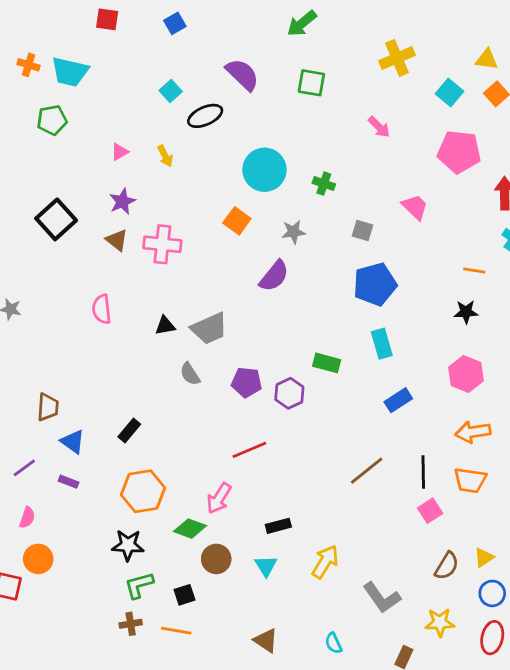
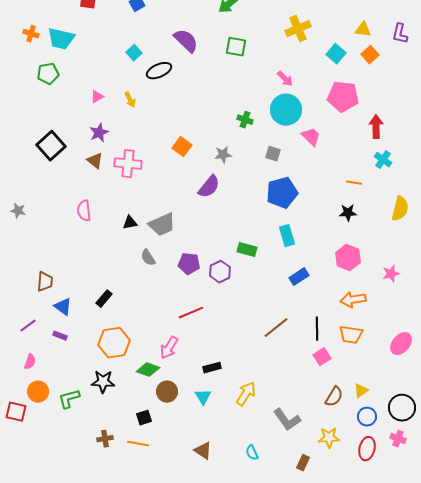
cyan circle: (264, 170) -> (286, 110), moved
green L-shape: (139, 585) -> (69, 399), moved

